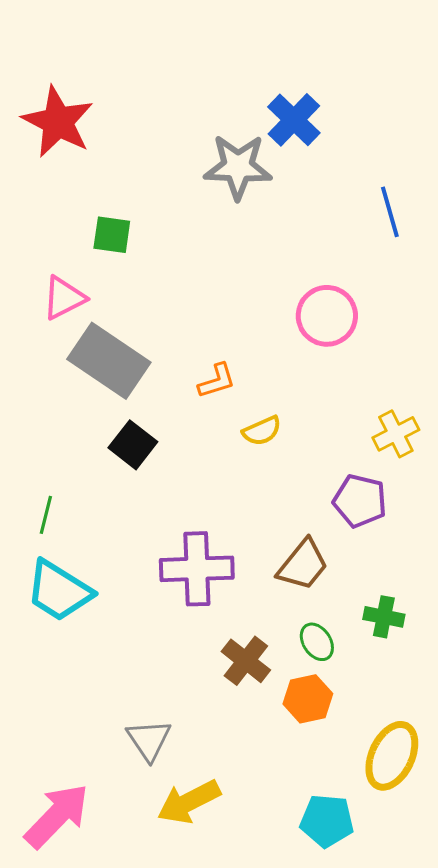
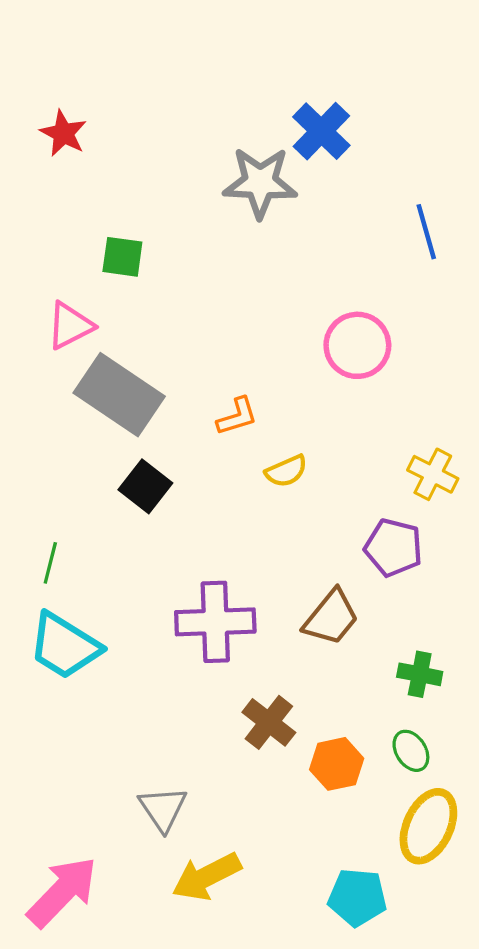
red star: (58, 122) -> (63, 133), size x0.6
yellow cross: (396, 434) -> (433, 474), turned -36
green ellipse: (317, 642) -> (411, 751), moved

